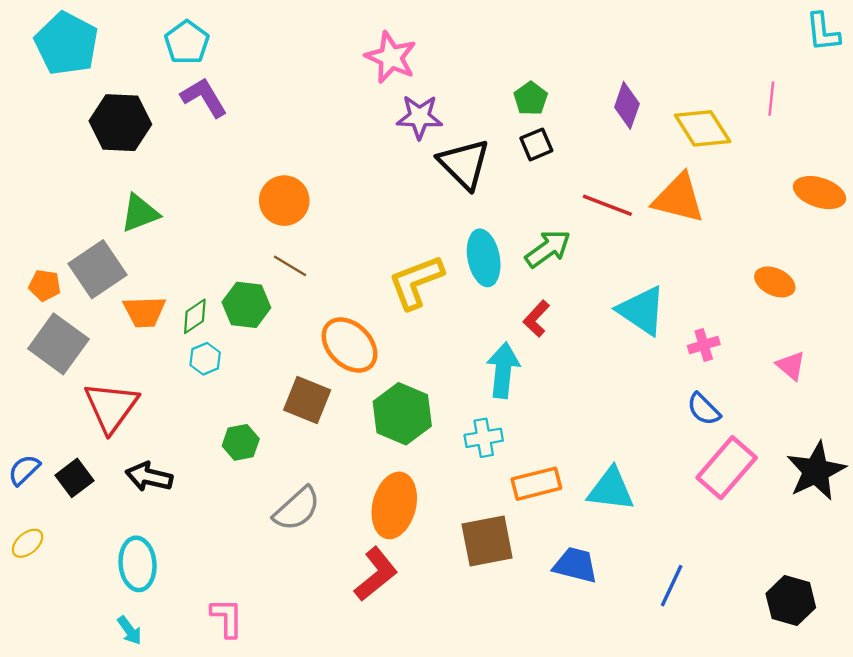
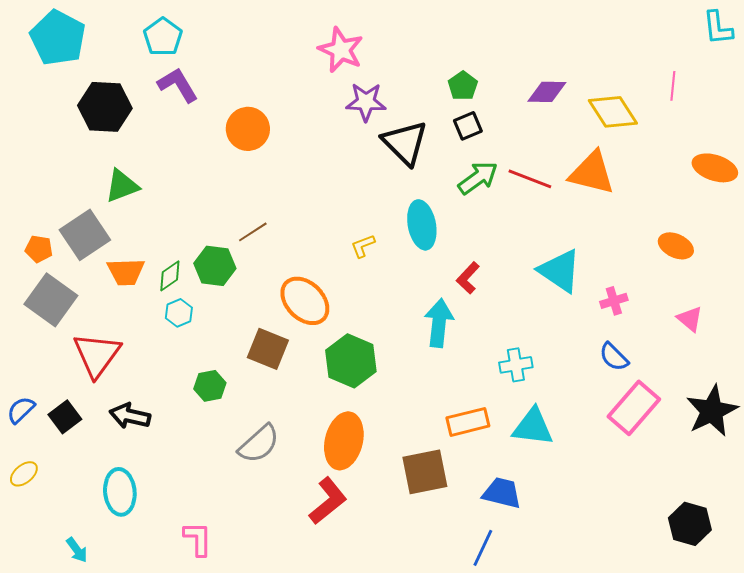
purple diamond: (627, 105) -> (547, 92), turned 72
orange circle: (284, 201) -> (248, 129), moved
green arrow: (548, 249) -> (478, 178), moved
brown line: (290, 266) -> (253, 232), turned -64
yellow L-shape: (416, 282) -> (363, 246), size x0.5
cyan cross: (484, 438) -> (516, 365), moved
blue line: (672, 586) -> (483, 548), moved
cyan arrow: (130, 630) -> (77, 550), moved

